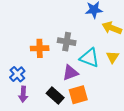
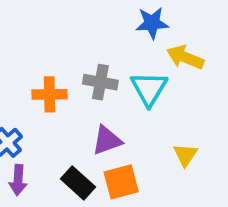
yellow triangle: (113, 57) -> (185, 155), moved
cyan triangle: (90, 58) -> (149, 89), moved, turned 40

